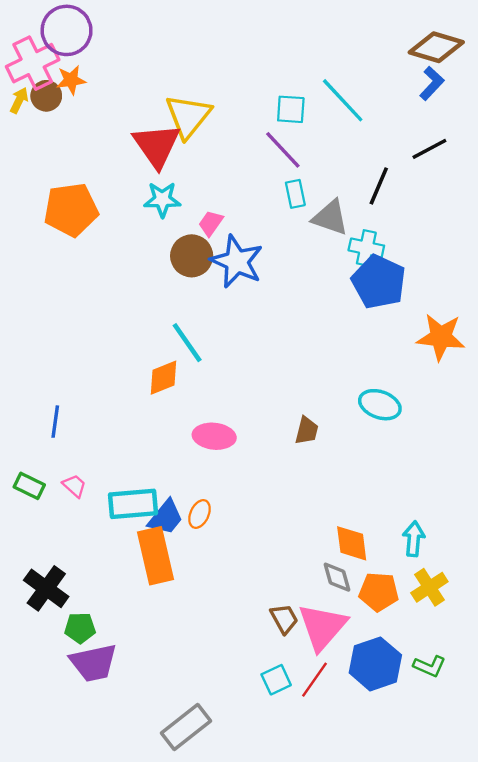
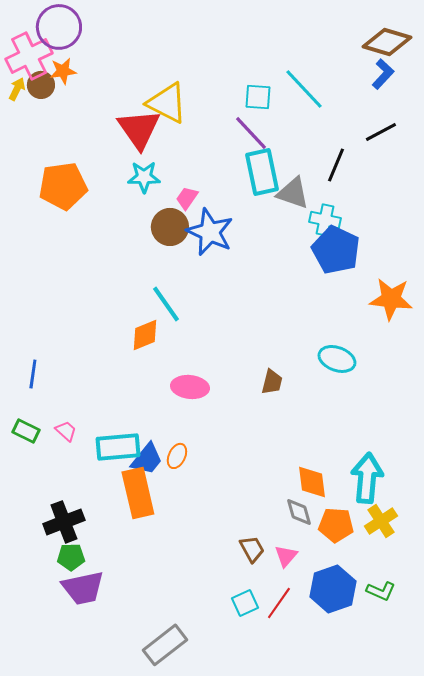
yellow triangle: (188, 116) -> (167, 103), turned -42
cyan rectangle: (295, 194) -> (262, 172), size x1.8
blue line: (55, 422) -> (33, 374), moved
cyan arrow: (414, 539) -> (367, 478), size x1.6
black cross: (46, 588) -> (64, 522), moved, turned 33
pink triangle: (322, 627) -> (286, 556), size x0.5

